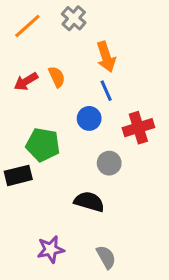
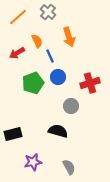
orange semicircle: (57, 77) -> (37, 41), moved
blue line: (106, 91) -> (50, 56), moved
green pentagon: (43, 145) -> (33, 83), moved, turned -30
black rectangle: (18, 175) -> (13, 134), moved

